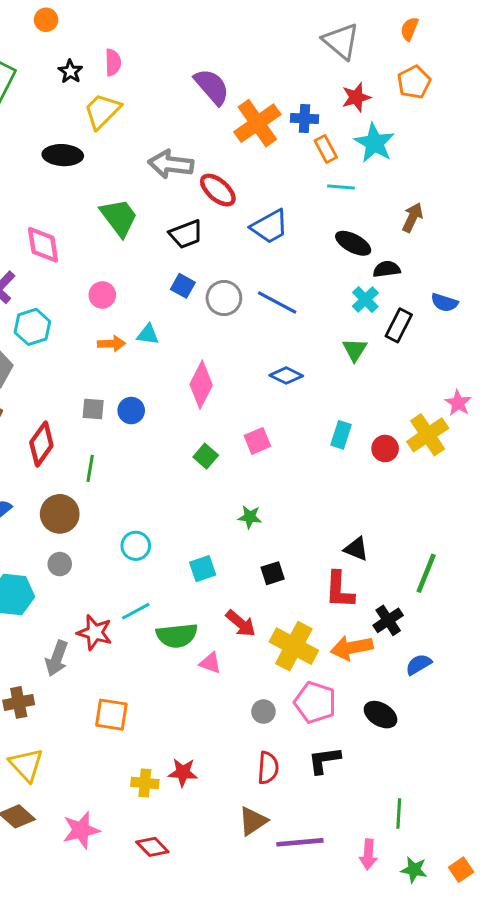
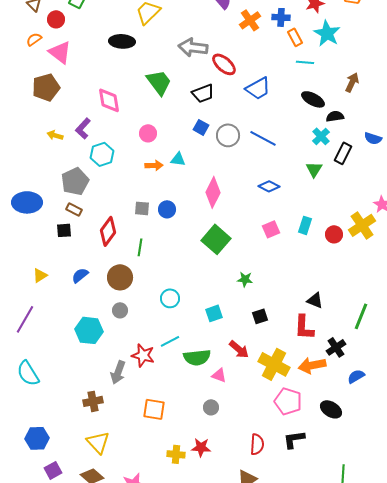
orange cross: (257, 123) -> (250, 20), size x0.7
pink square: (257, 441) -> (271, 229), moved
green square: (206, 456) -> (216, 239), size x1.8
gray circle: (263, 712) -> (211, 407), moved

